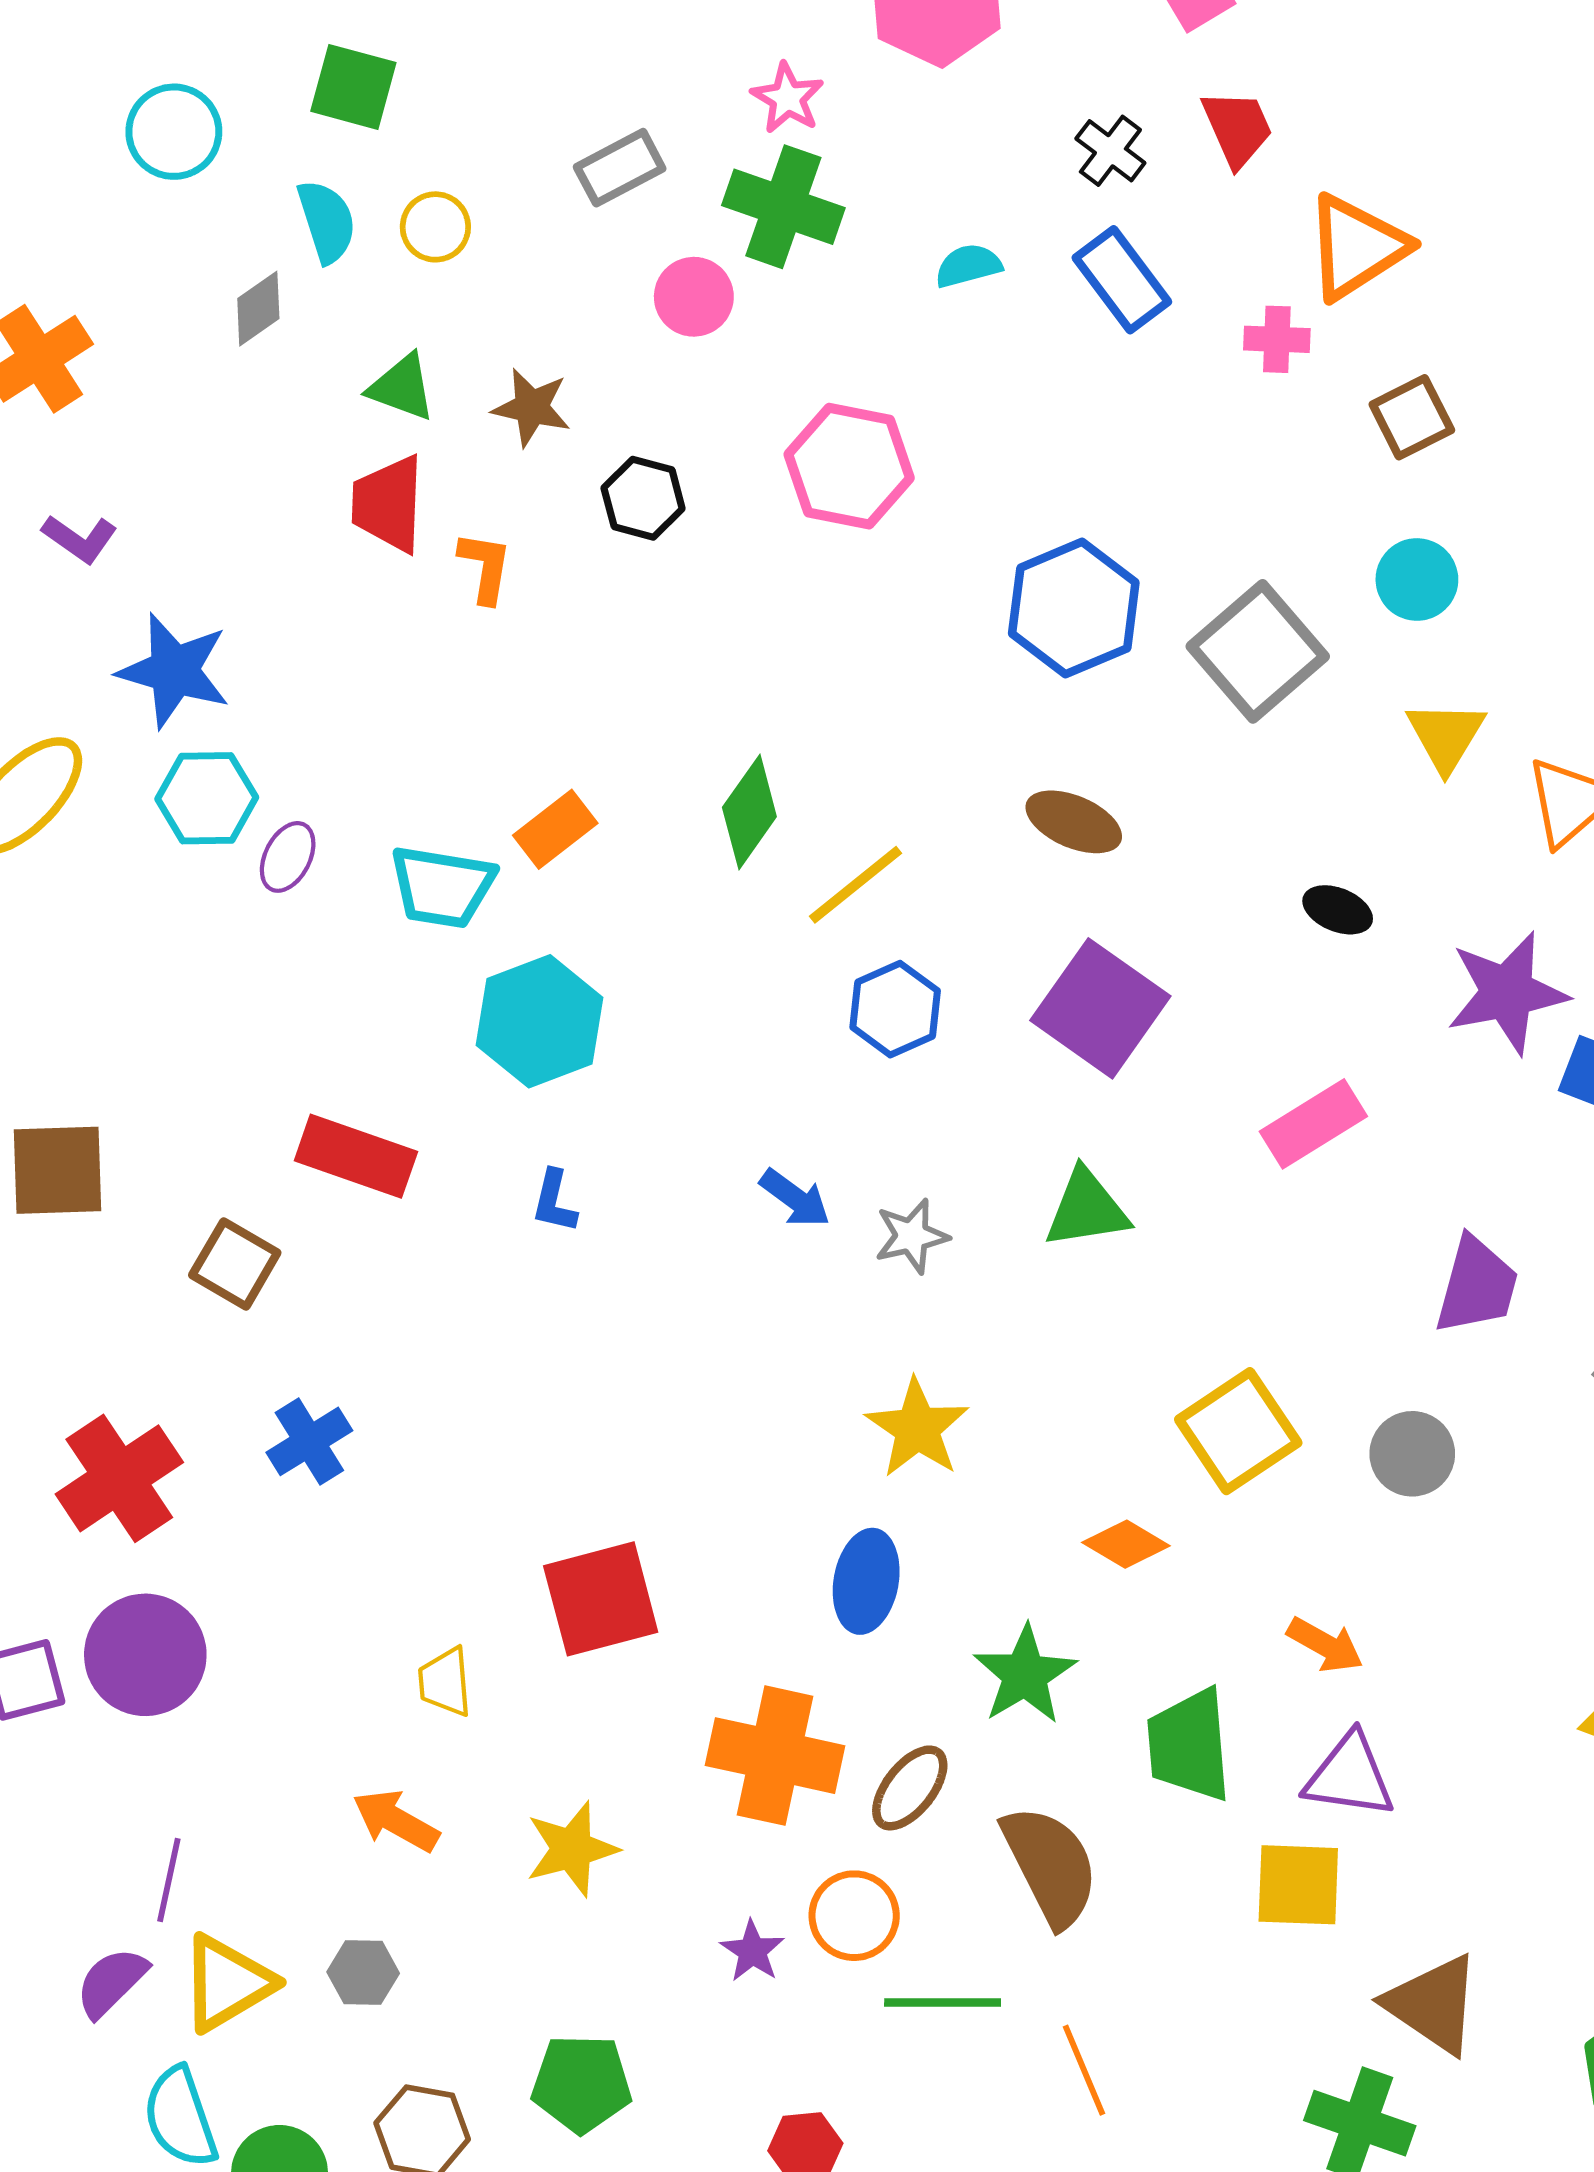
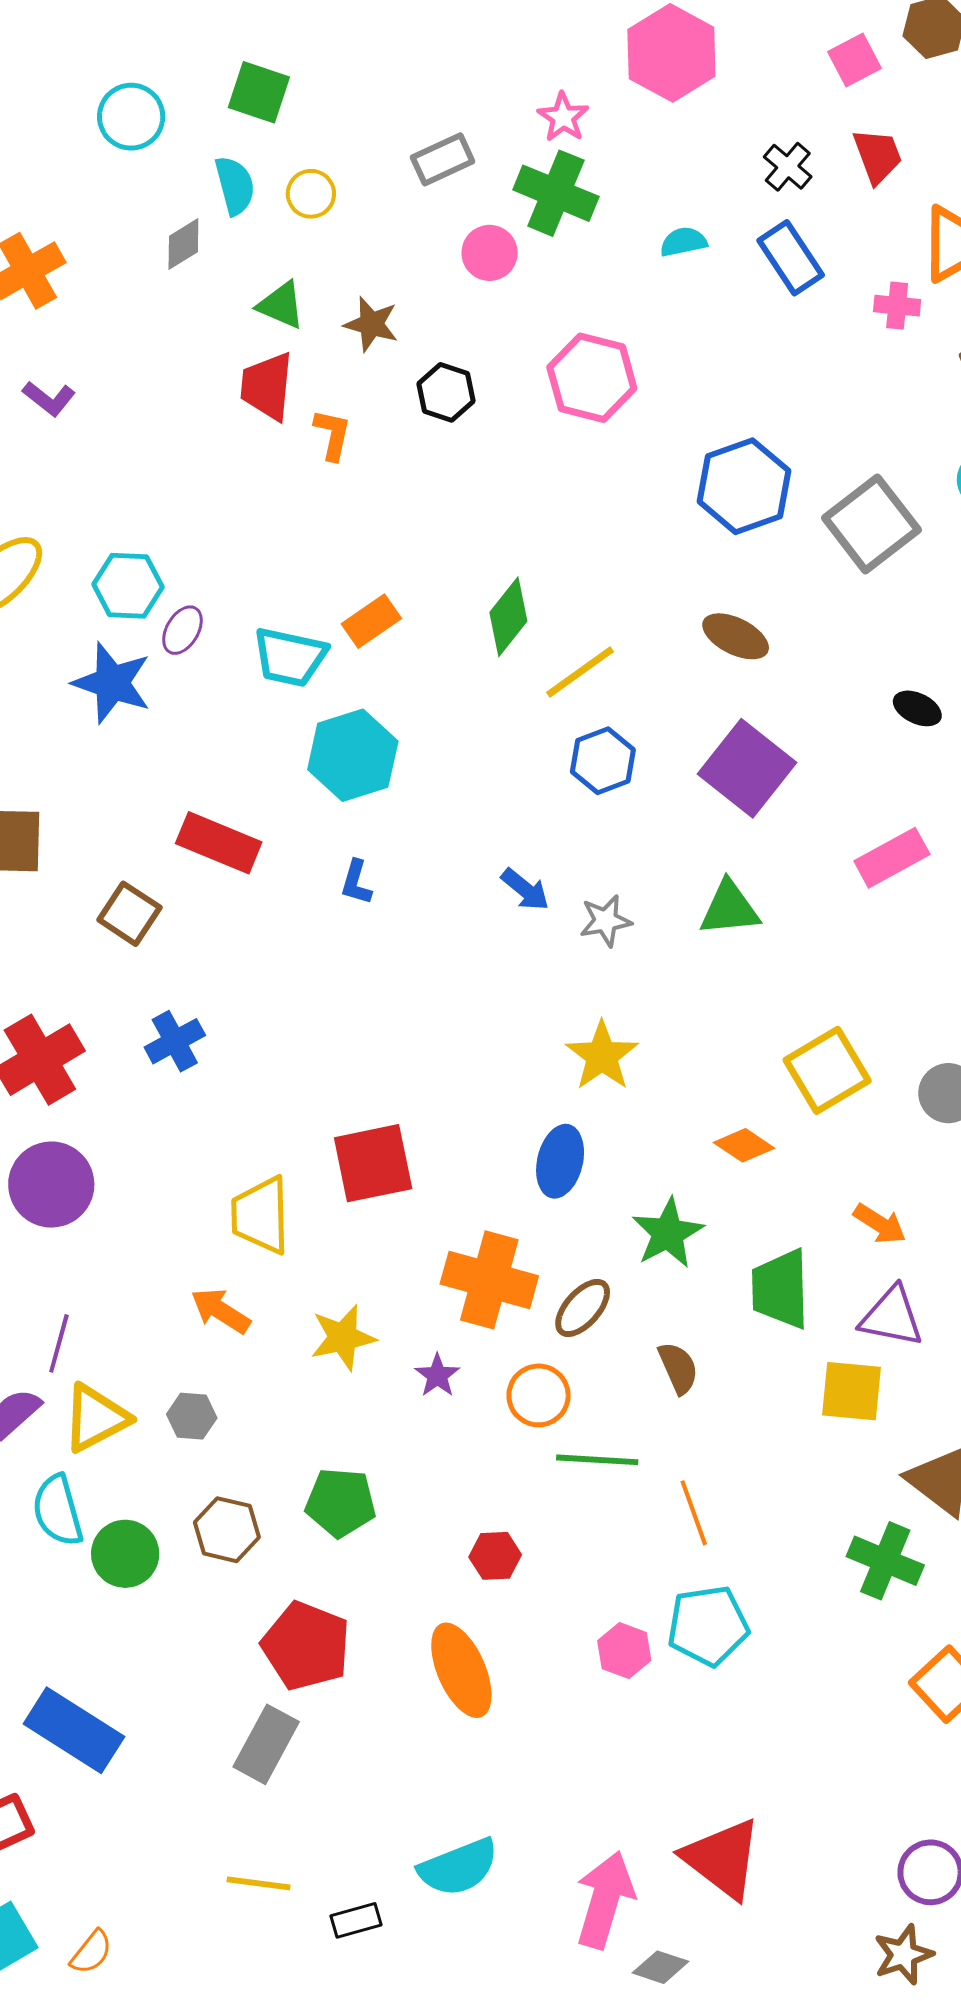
blue star: (174, 671) -> (112, 683), moved
yellow trapezoid: (445, 1682) -> (261, 1215), size x1.6
brown semicircle: (1050, 1866) -> (678, 1368), size x0.6
purple star: (752, 1951) -> (437, 1375), moved

